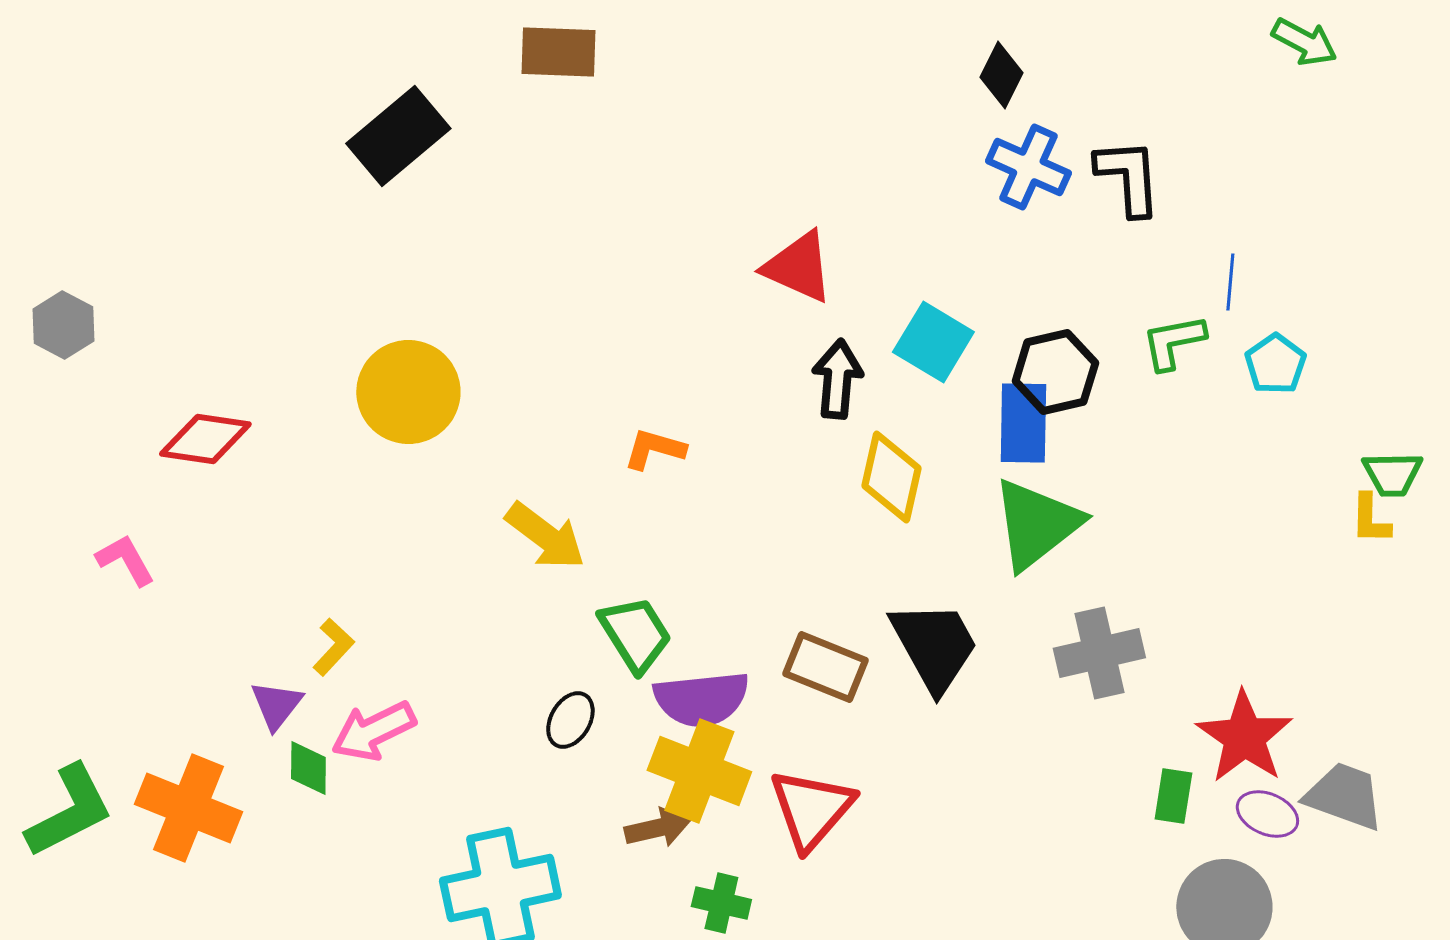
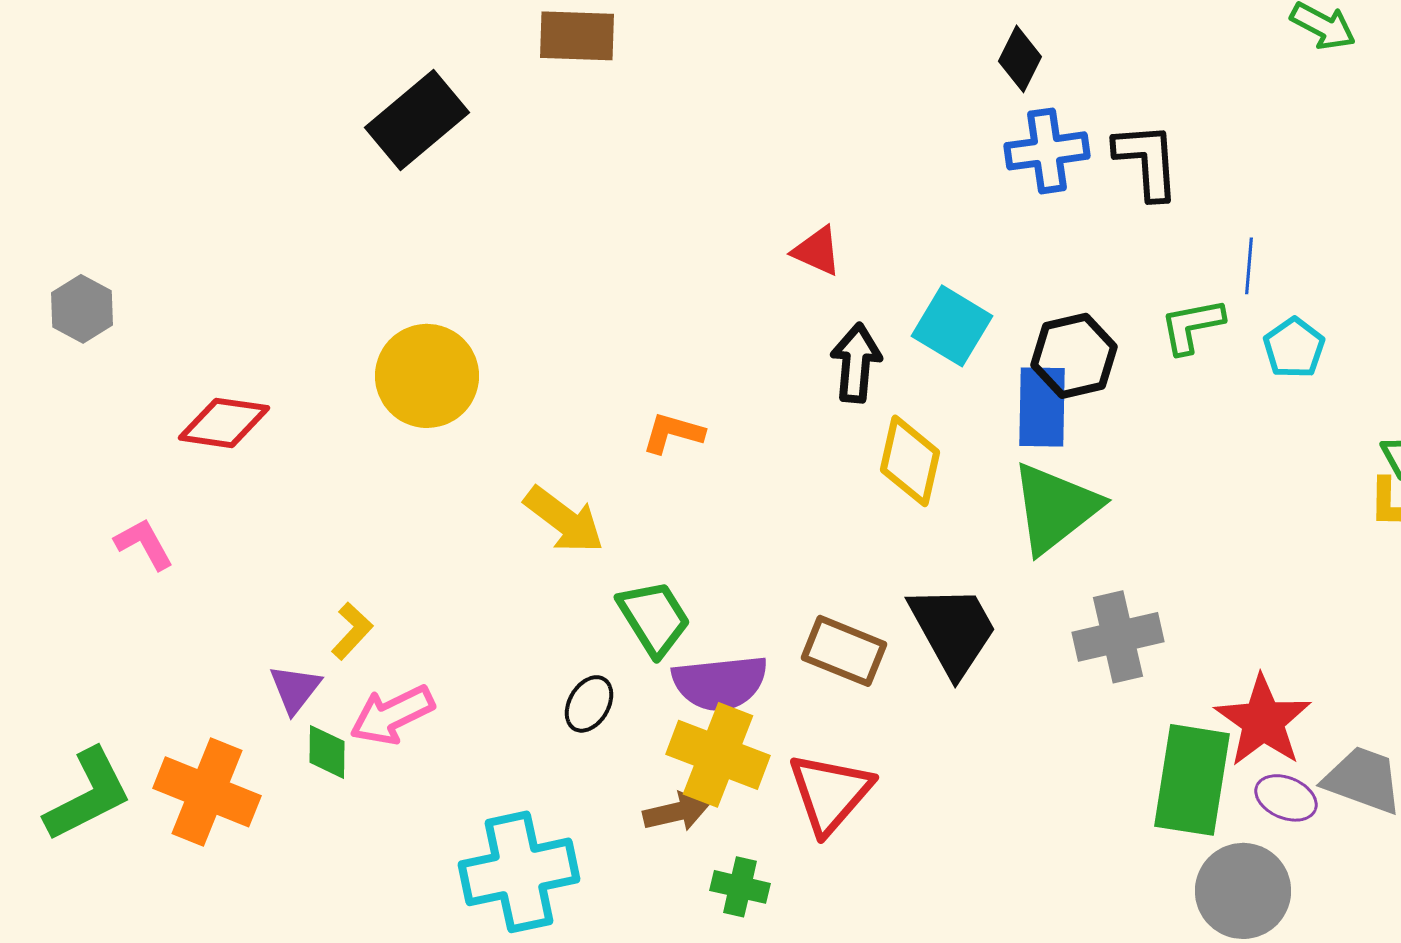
blue cross: (1028, 167) -> (1047, 151), turned -32
red triangle: (798, 267) -> (817, 251), size x0.7
green rectangle: (1173, 796) -> (1192, 780), size x2.0

